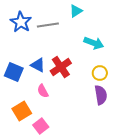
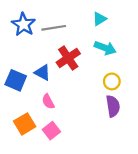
cyan triangle: (76, 11) -> (100, 19), moved
red cross: (61, 67) -> (68, 58), moved
pink square: (41, 126) -> (51, 131), moved

